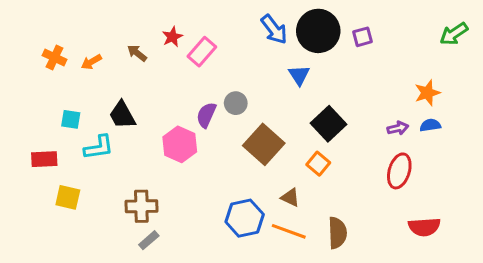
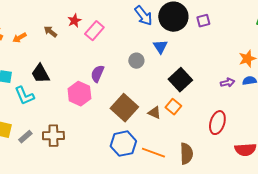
gray circle: (236, 103) -> (136, 61), moved
brown square: (264, 144) -> (124, 108), moved
cyan L-shape: (99, 147) -> (24, 96), turned 75
red ellipse: (399, 171) -> (217, 123), moved
brown triangle: (290, 197) -> (154, 113), moved
gray rectangle: (149, 240) -> (25, 137), moved

